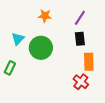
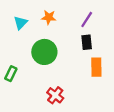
cyan triangle: (18, 39) -> (21, 23), moved
red cross: (81, 82) -> (55, 95), moved

